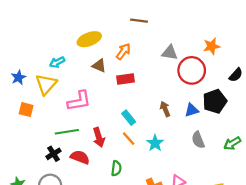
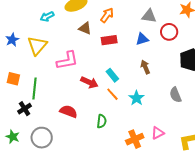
cyan arrow: (57, 62) -> (47, 17), moved
red circle: (192, 70) -> (169, 32), size x0.7
orange square: (26, 110) -> (13, 79), moved
blue triangle: (192, 110) -> (142, 39), moved
green line: (67, 132) -> (34, 89), moved, turned -75
red arrow: (99, 137) -> (89, 82), moved, turned -48
black cross: (54, 154) -> (25, 109), moved

